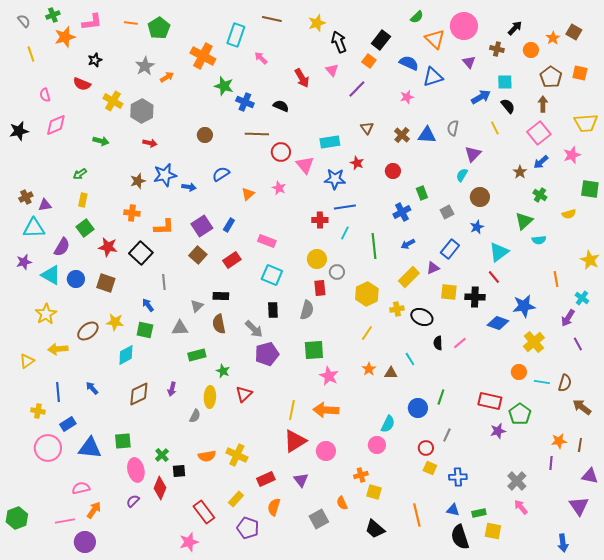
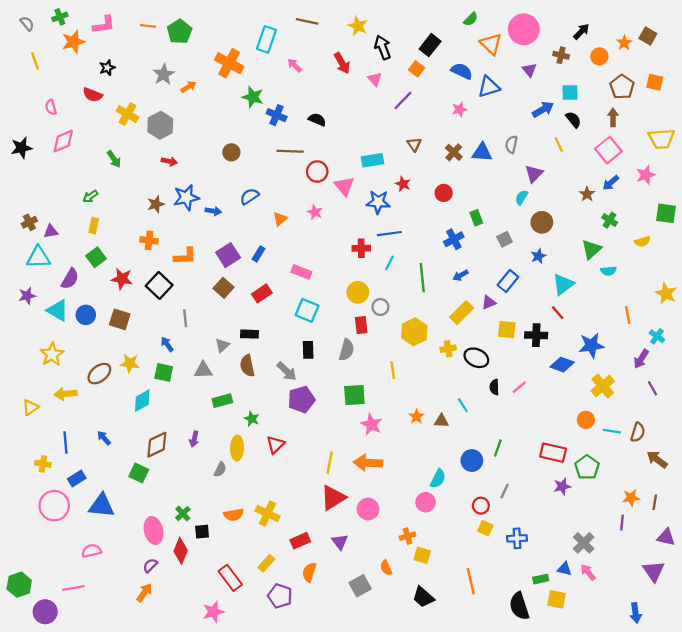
yellow star: (317, 23) -> (358, 26), turned -30
red arrow: (302, 78) -> (342, 63), moved
green arrow: (101, 141) -> (114, 159), turned 42
yellow line: (367, 333) -> (393, 370), moved, turned -42
green square: (123, 441) -> (139, 473), moved, turned 30
orange arrow: (94, 510) -> (144, 593), moved
blue triangle: (453, 510) -> (564, 569), moved
purple circle: (85, 542) -> (45, 612), moved

